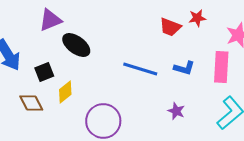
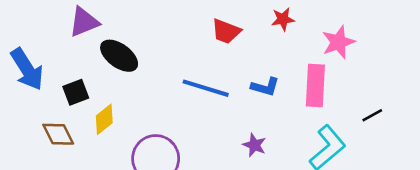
red trapezoid: (170, 27) -> (226, 31), moved

